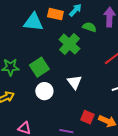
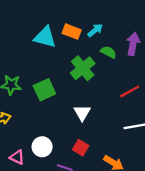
white circle: (44, 91) -> (42, 147), moved
red square: (87, 117) -> (81, 148), moved

